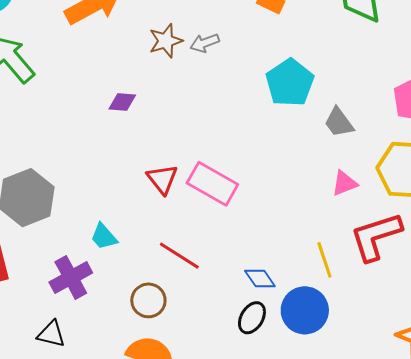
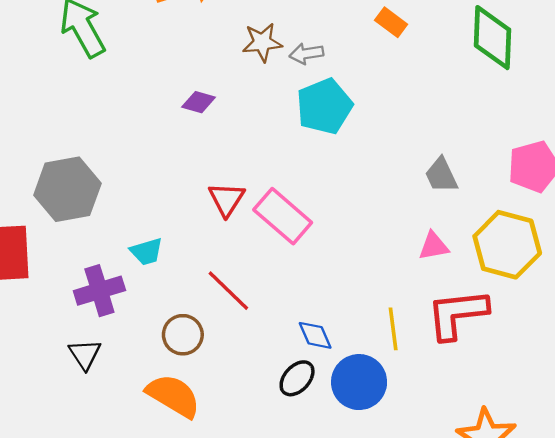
cyan pentagon: (290, 83) -> (324, 106), moved
cyan trapezoid: (104, 237) -> (146, 252), turned -76
black triangle: (51, 334) -> (85, 354), moved, turned 32

